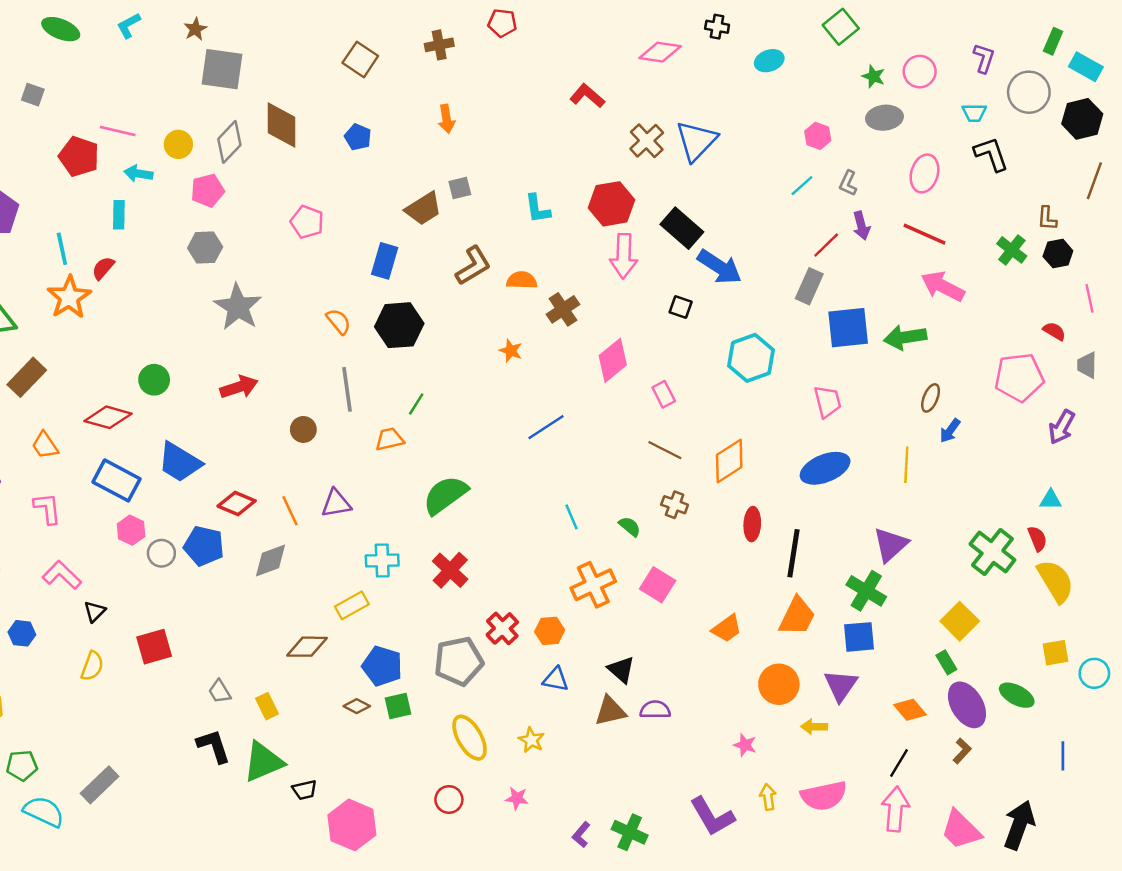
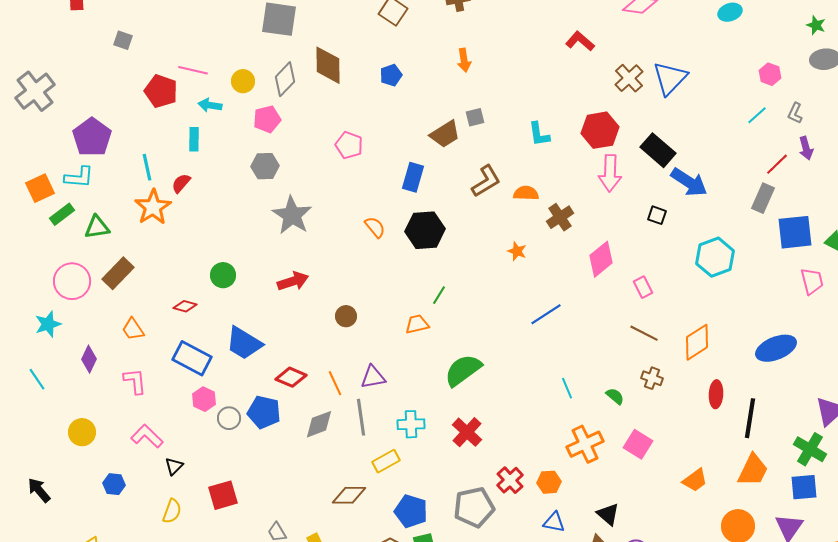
blue pentagon: (358, 137) -> (391, 75), turned 30
gray line: (347, 389) -> (361, 417), moved
pink trapezoid: (827, 402) -> (812, 281), moved
red diamond: (108, 417) -> (185, 306), size x0.6

